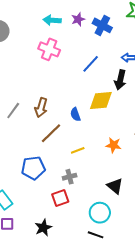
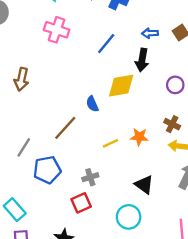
brown arrow: (41, 108) -> (21, 79), moved
gray line: (13, 111) -> (24, 147), moved
yellow line: (78, 150) -> (110, 143), moved

